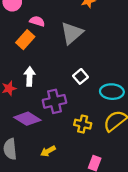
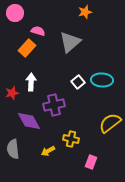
cyan ellipse: (112, 92) -> (102, 80), moved
purple diamond: (27, 119) -> (29, 121), turned 30
yellow cross: (83, 124) -> (71, 139), moved

